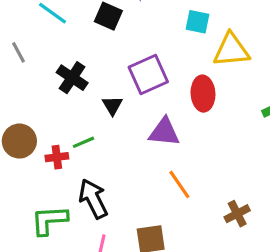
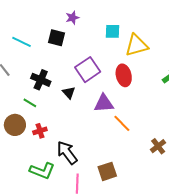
green line: (84, 142) -> (30, 103), moved, turned 64
orange line: (179, 184) -> (122, 123), moved
green L-shape: (49, 220) -> (42, 171), turned -145

